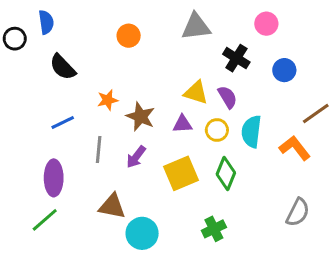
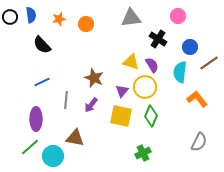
black circle: (15, 39) -> (10, 17), moved
orange star: (108, 100) -> (59, 19), moved
brown line: (316, 114) -> (209, 63), moved
purple triangle: (182, 124) -> (122, 91), moved, turned -48
yellow circle: (217, 130) -> (145, 87), size x1.5
cyan semicircle: (251, 131) -> (180, 72), moved
yellow square: (181, 173) -> (121, 116), turned 35
cyan circle: (142, 233) -> (53, 156), moved

